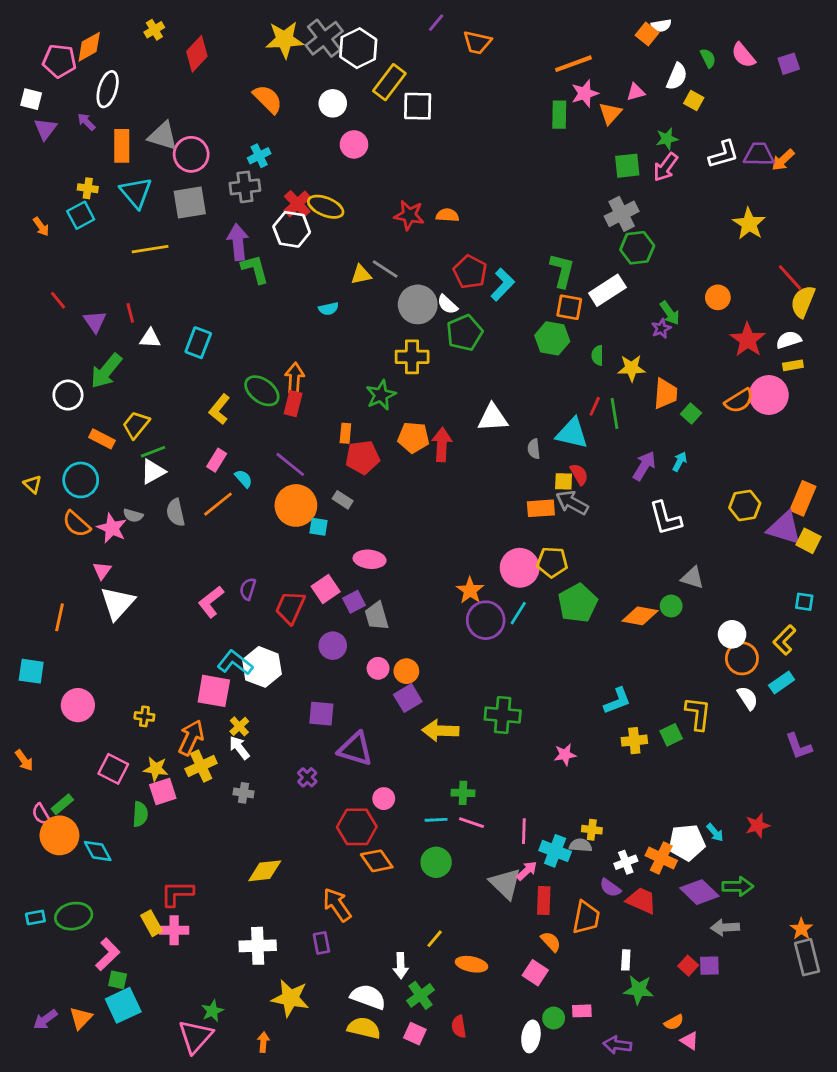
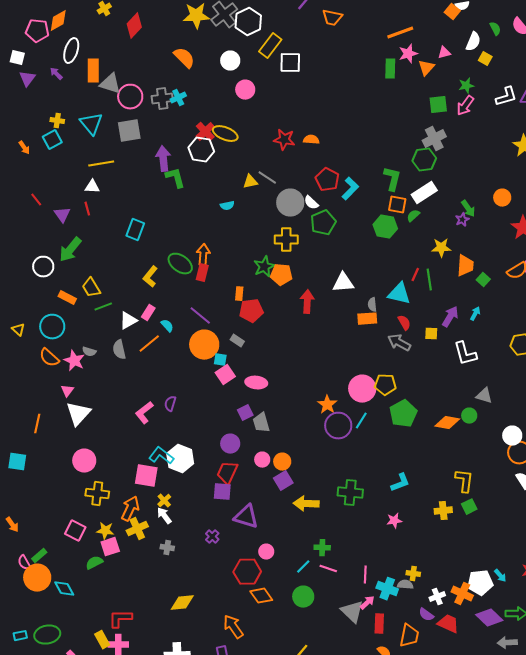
orange rectangle: (122, 146) -> (93, 71), moved
gray cross: (245, 187) -> (162, 99), moved
green hexagon: (637, 248) -> (424, 160), moved
white triangle: (150, 338) -> (92, 187), moved
green semicircle: (598, 355) -> (413, 216), moved, turned 48
yellow trapezoid: (136, 425) -> (91, 288), turned -70
orange pentagon: (413, 438) -> (281, 275), moved
white triangle: (153, 471) -> (128, 321), moved
yellow square: (564, 481) -> (431, 334), moved
orange rectangle: (541, 508) -> (367, 319), moved
pink square: (326, 589) -> (225, 375), moved
red trapezoid: (290, 607) -> (227, 473), moved
cyan L-shape: (617, 701) -> (400, 483), moved
pink circle: (78, 705) -> (84, 461), moved
yellow L-shape: (698, 714) -> (464, 481), moved
yellow cross: (144, 716) -> (97, 494), size x1.6
green semicircle: (140, 814) -> (94, 563), turned -120
cyan line: (436, 820) -> (303, 567), turned -42

